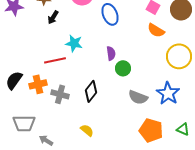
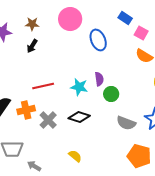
black arrow: (53, 17) -> (32, 46), moved
cyan star: (74, 43) -> (79, 87), moved
black diamond: (91, 91) -> (79, 117), turned 70
gray cross: (60, 94) -> (48, 120), turned 30

